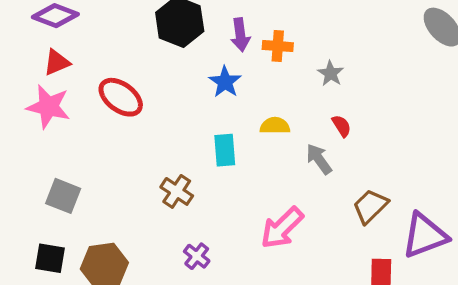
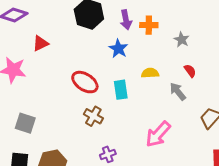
red triangle: (57, 62) -> (41, 43), moved
red ellipse: (121, 97) -> (85, 82), moved
purple cross: (197, 256) -> (108, 154), turned 35

